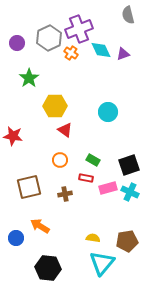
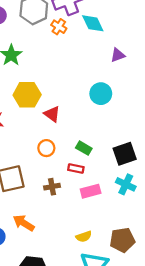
purple triangle: (123, 54) -> (118, 55), moved
yellow hexagon: (55, 106) -> (27, 95), moved
pink rectangle: (108, 188) -> (91, 191), moved
yellow semicircle: (93, 238) -> (84, 237), turned 152

